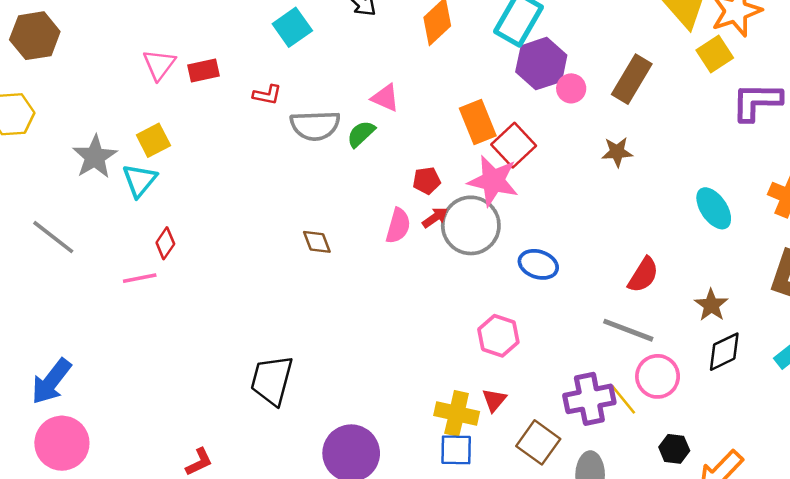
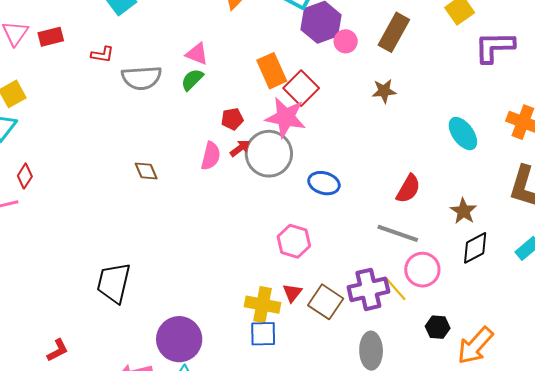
green semicircle: (361, 134) -> (192, 80), moved
brown square: (538, 442) -> (326, 302), moved

